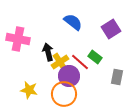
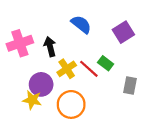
pink cross: (18, 39) -> (20, 43), turned -30
black arrow: (48, 52) -> (50, 47), moved
purple circle: (69, 76) -> (41, 84), moved

